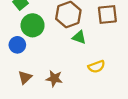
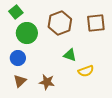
green triangle: (79, 37) -> (70, 55), moved
blue circle: (17, 45) -> (18, 58), moved

